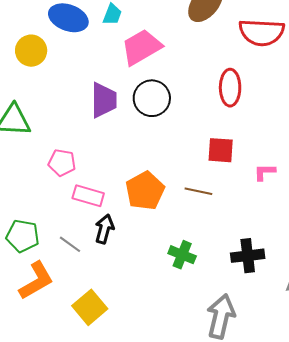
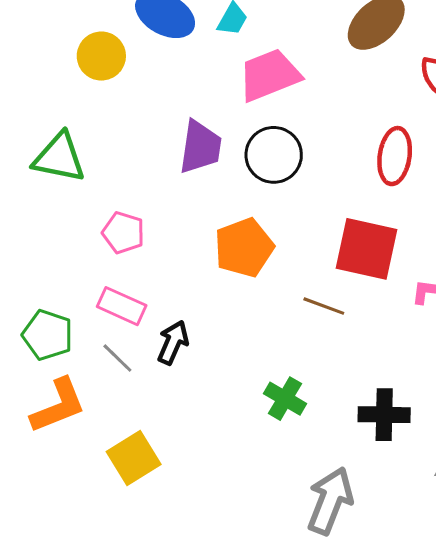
red square: (221, 150) -> (366, 249), size x1.5
orange pentagon: (145, 191) -> (244, 248), moved
pink rectangle: (88, 196) -> (122, 306), moved

